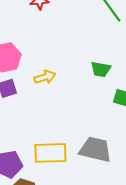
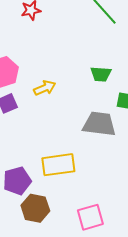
gray trapezoid: (95, 149) -> (99, 124), moved

